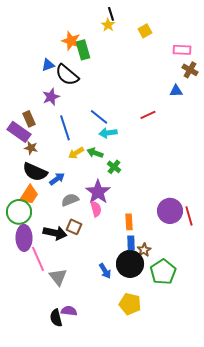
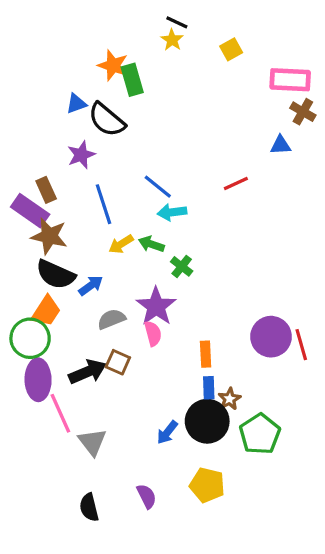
black line: (111, 14) -> (177, 22), turned -48
pink rectangle: (182, 50) -> (290, 80), size x1.4
brown star: (31, 148) -> (49, 236), size x1.6
black arrow: (55, 233) -> (88, 372), turned -35
blue arrow: (105, 271) -> (167, 432), turned 70
purple semicircle: (69, 311) -> (147, 496), moved, turned 56

